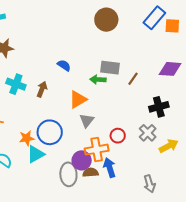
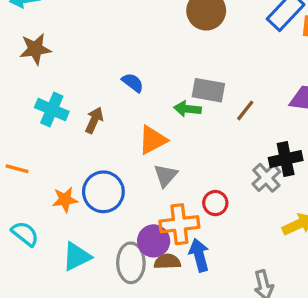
gray cross: (148, 133) -> (266, 178), moved
cyan triangle: (36, 154) -> (77, 256), moved

